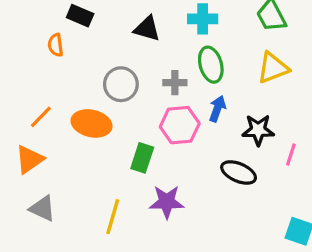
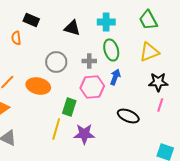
black star: (258, 130) -> (158, 82), moved
yellow line: (113, 217) -> (56, 129), moved

